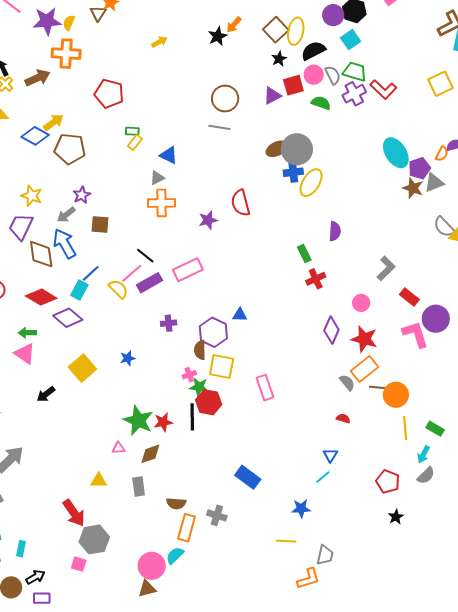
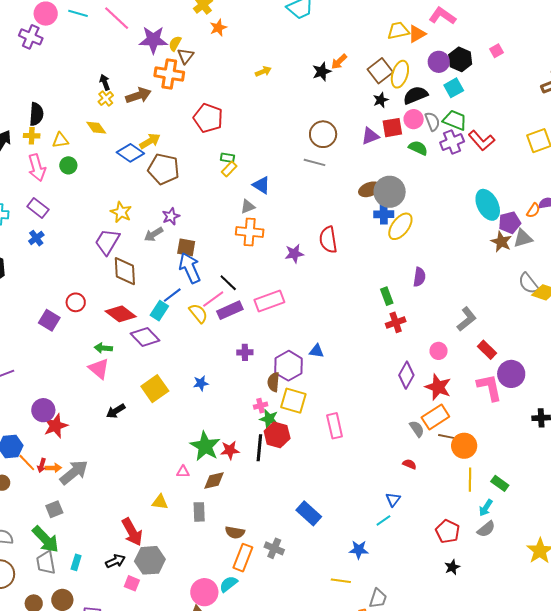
brown triangle: (98, 13) -> (186, 56), moved
blue arrow: (64, 244) -> (190, 268), moved
black arrow: (35, 577) -> (115, 561), moved

